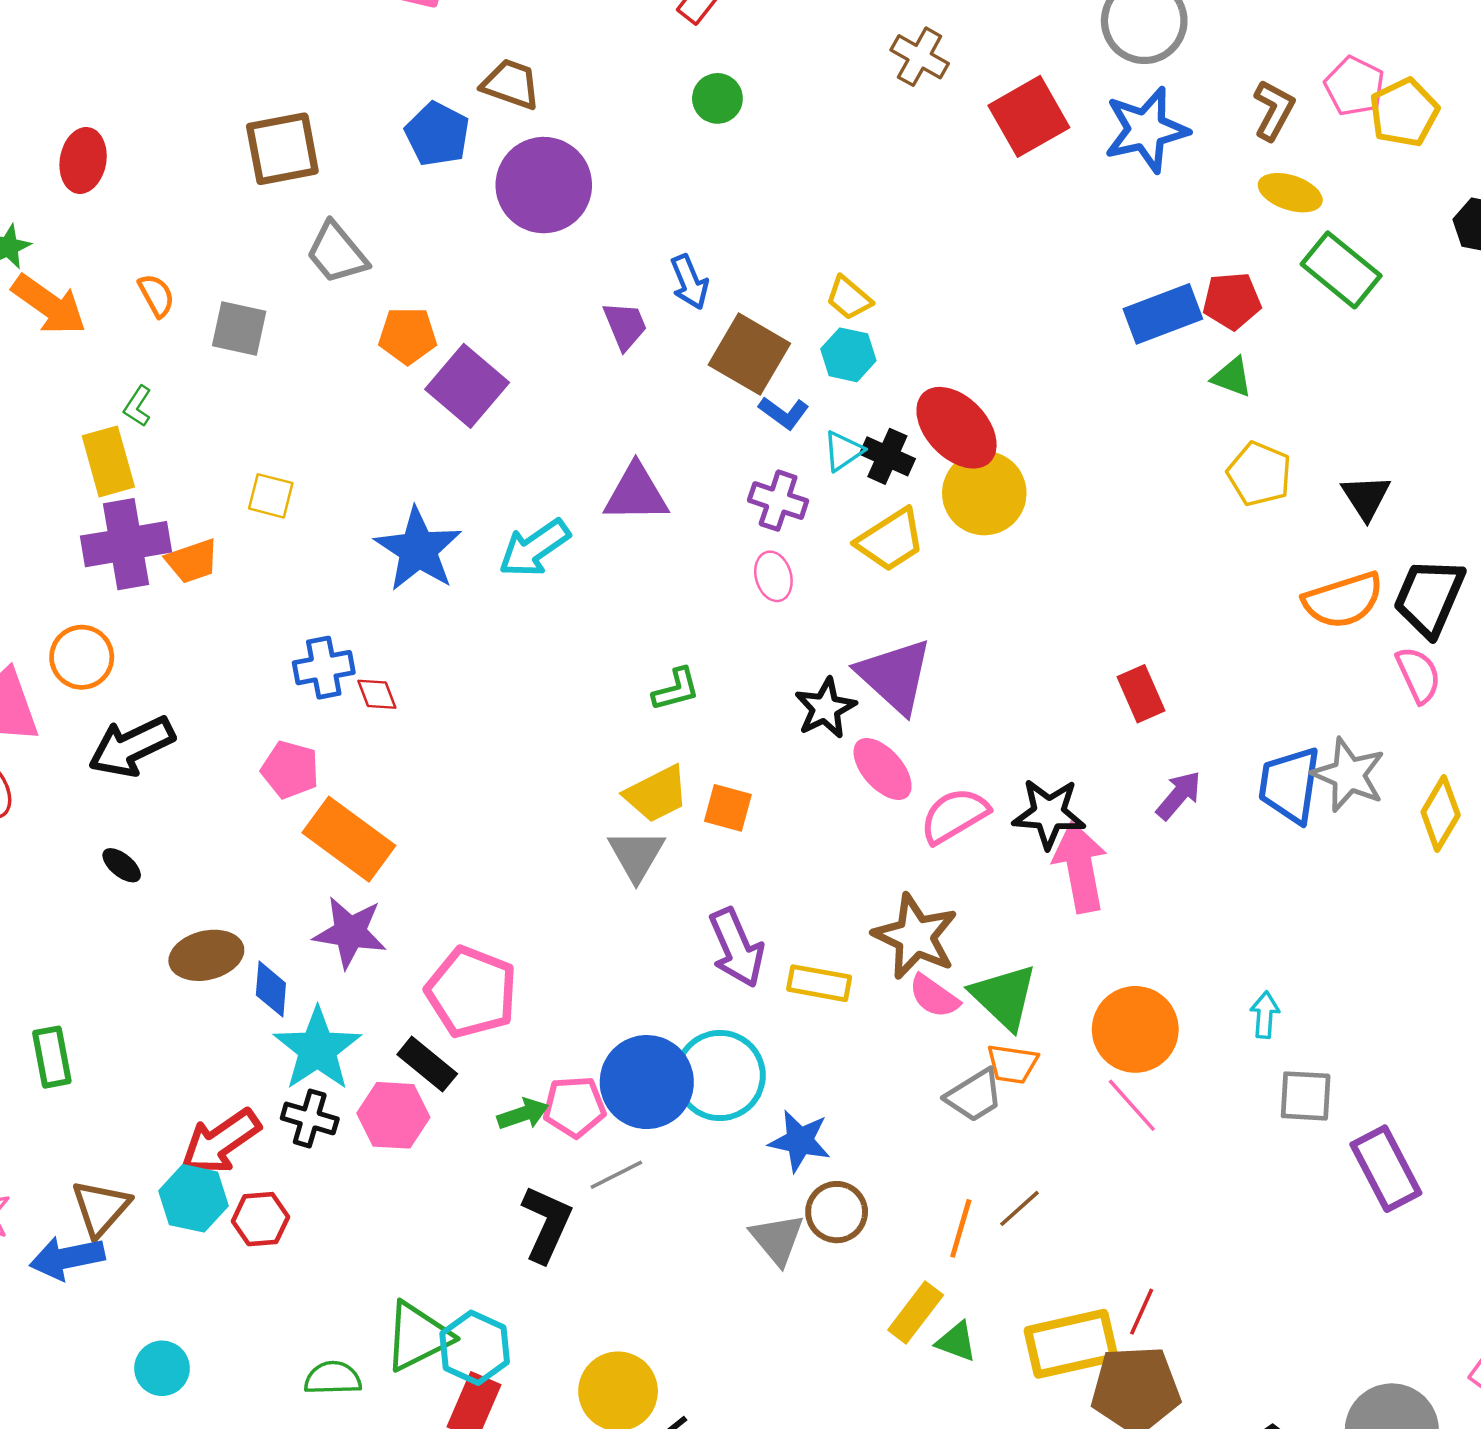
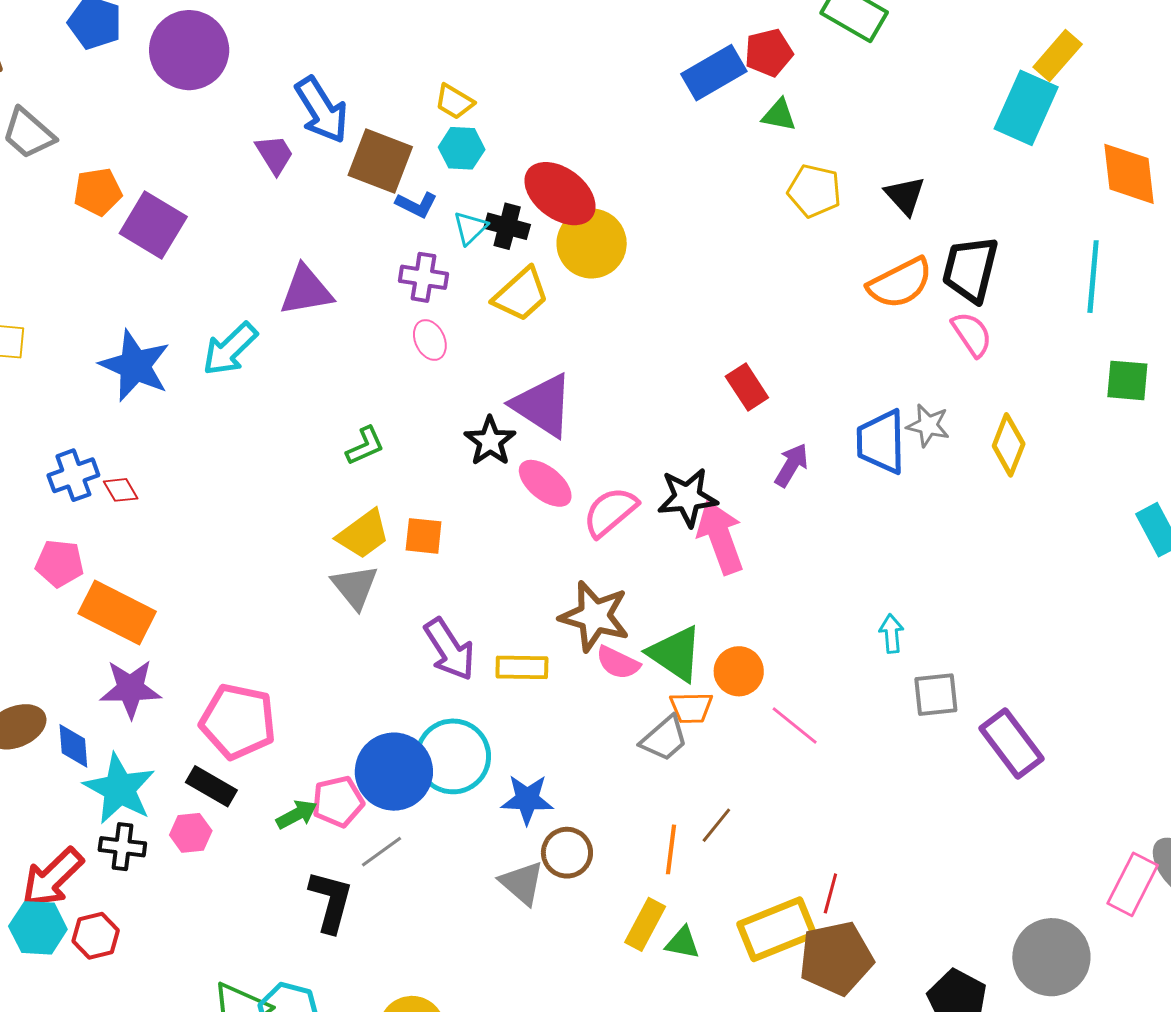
blue arrow: (690, 282) -> (322, 110), size x1.5
gray star: (1349, 775) -> (928, 425), size x0.7
orange circle: (1135, 1029) -> (739, 671), moved, size x0.7
pink hexagon: (393, 1115) -> (191, 833), size x0.7

